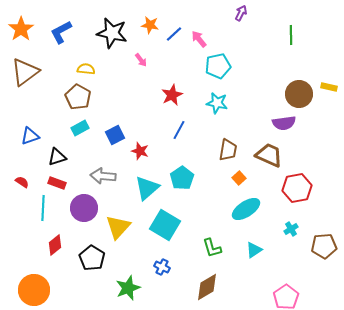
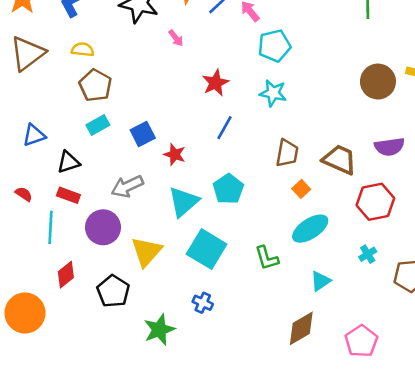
yellow semicircle: (86, 69) -> (83, 50), moved
purple semicircle: (284, 123) -> (389, 147), moved
gray arrow: (103, 176) -> (127, 186), turned -30
green L-shape: (212, 248) -> (267, 258), moved
brown diamond: (207, 287) -> (301, 328), moved
orange circle: (34, 290) -> (25, 313), moved

